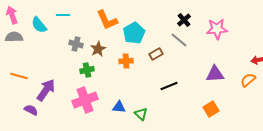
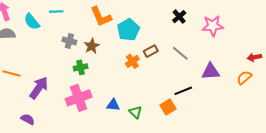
gray line: (179, 40) -> (180, 53), moved
orange cross: (126, 61) -> (132, 61), moved, turned -32
black line: (169, 86) -> (183, 91), moved
orange square: (211, 109) -> (168, 107), moved
purple semicircle: (31, 110) -> (28, 119), moved

